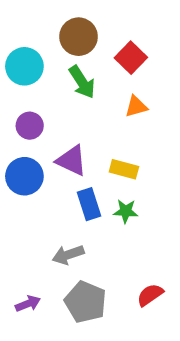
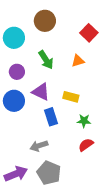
red square: (131, 58) -> (89, 33), moved
green arrow: (82, 82) -> (46, 60), moved
green star: (126, 211) -> (84, 121), moved
red semicircle: (150, 295) -> (86, 145), moved
purple arrow: (28, 304) -> (16, 174), size x1.6

